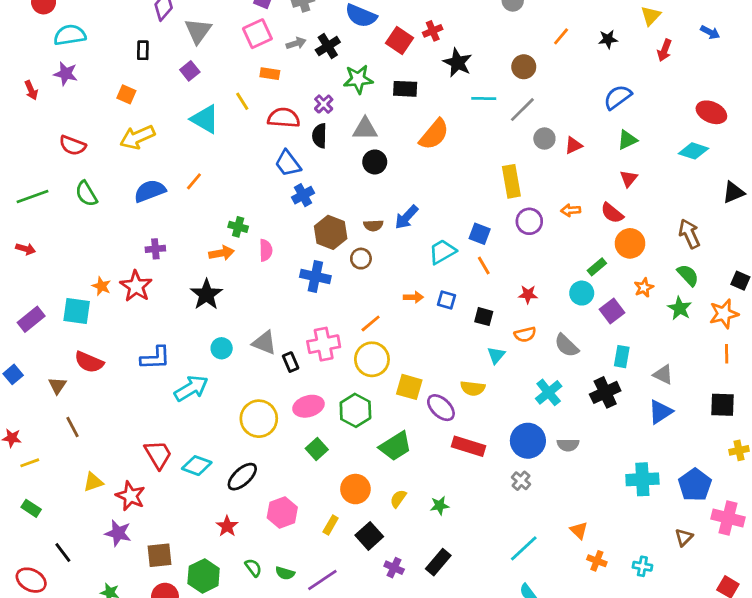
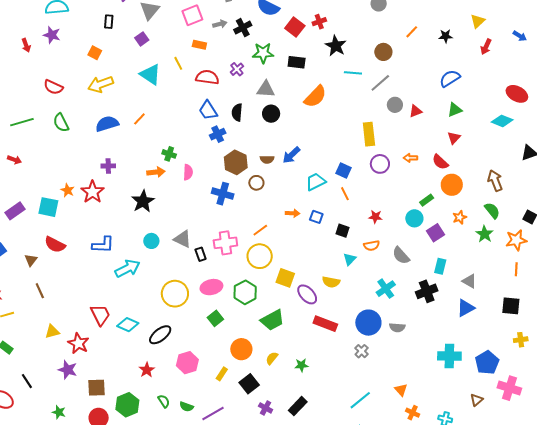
black semicircle: (320, 136) -> (237, 112), moved

